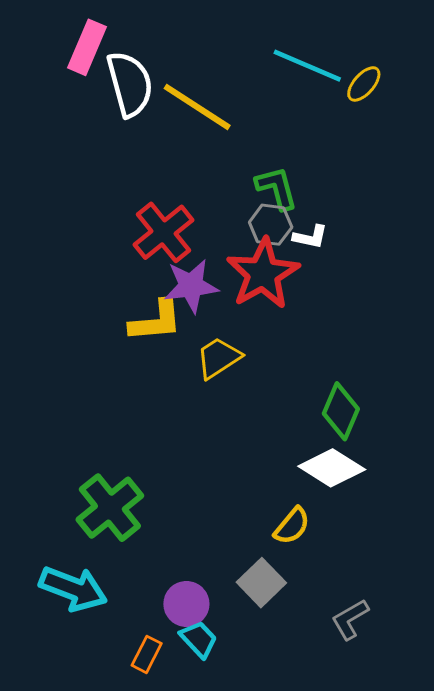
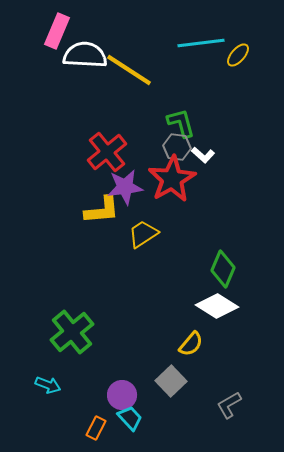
cyan line: (307, 66) -> (201, 43), turned -30
white semicircle: (130, 84) -> (85, 55), turned -72
white L-shape: (310, 237) -> (203, 155), turned 30
cyan arrow: (73, 589) -> (48, 385), size x0.6

